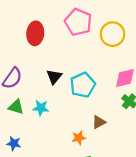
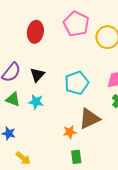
black triangle: (54, 77) -> (37, 75), moved
brown triangle: (99, 122) -> (89, 119), size x1.6

